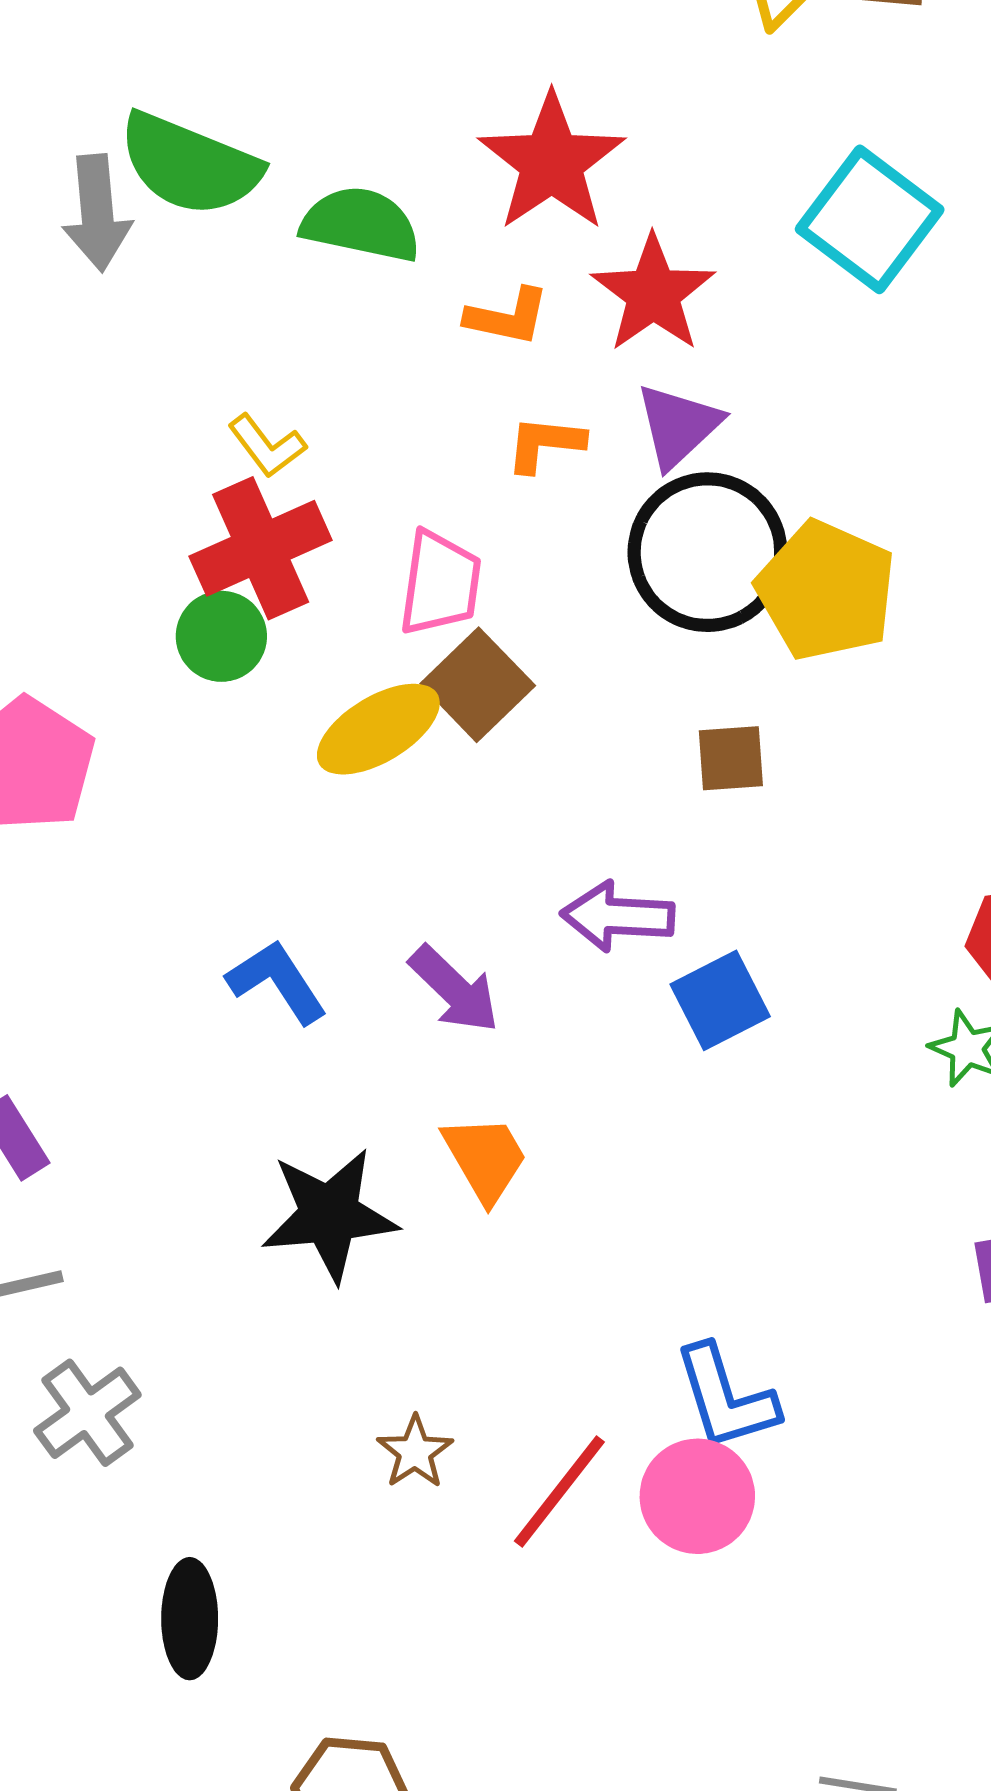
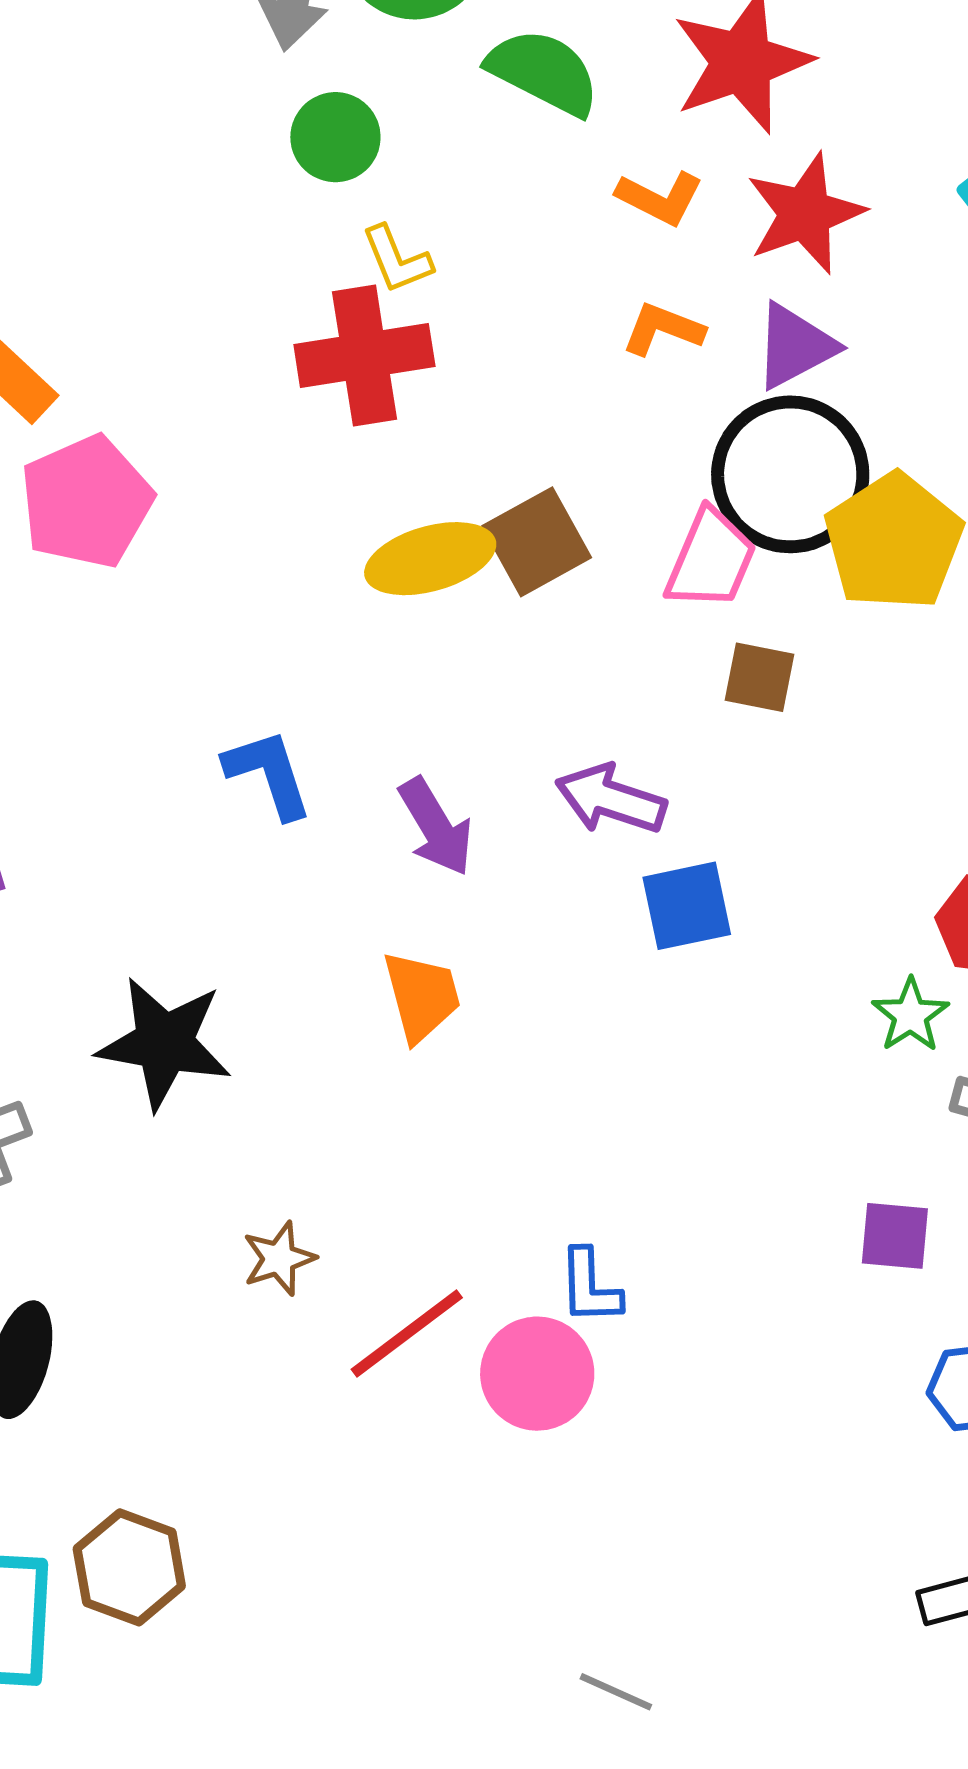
pink trapezoid: (440, 583) -> (711, 559), moved
green circle: (221, 636) -> (335, 137), moved
black star: (329, 1215) -> (164, 1043), moved
blue L-shape: (726, 1398) -> (590, 1287), size x0.7

